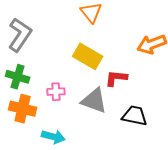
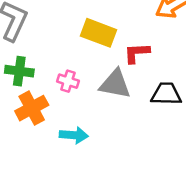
pink cross: (56, 92) -> (68, 81), turned 30
orange cross: (23, 109) -> (32, 108), turned -32

